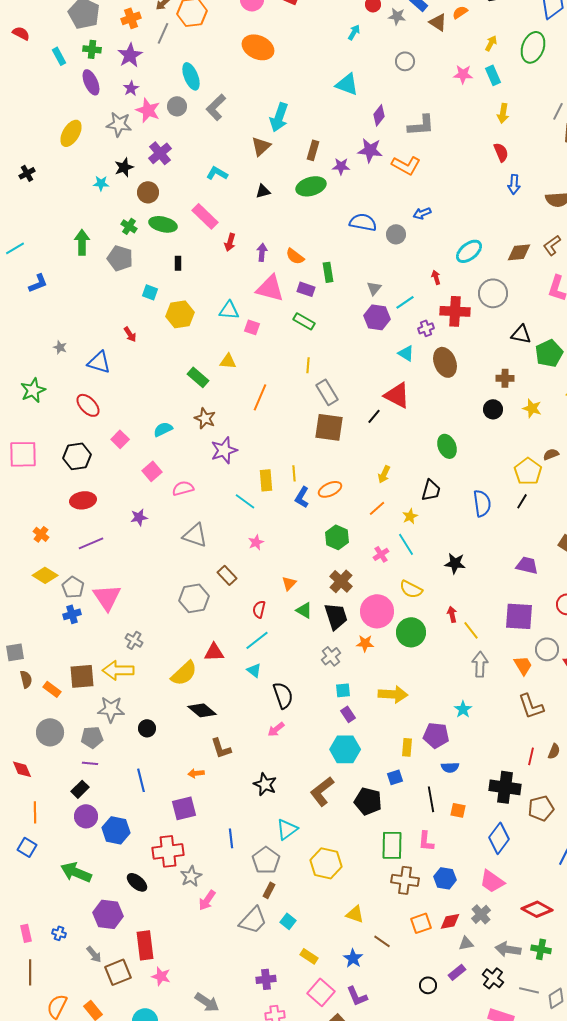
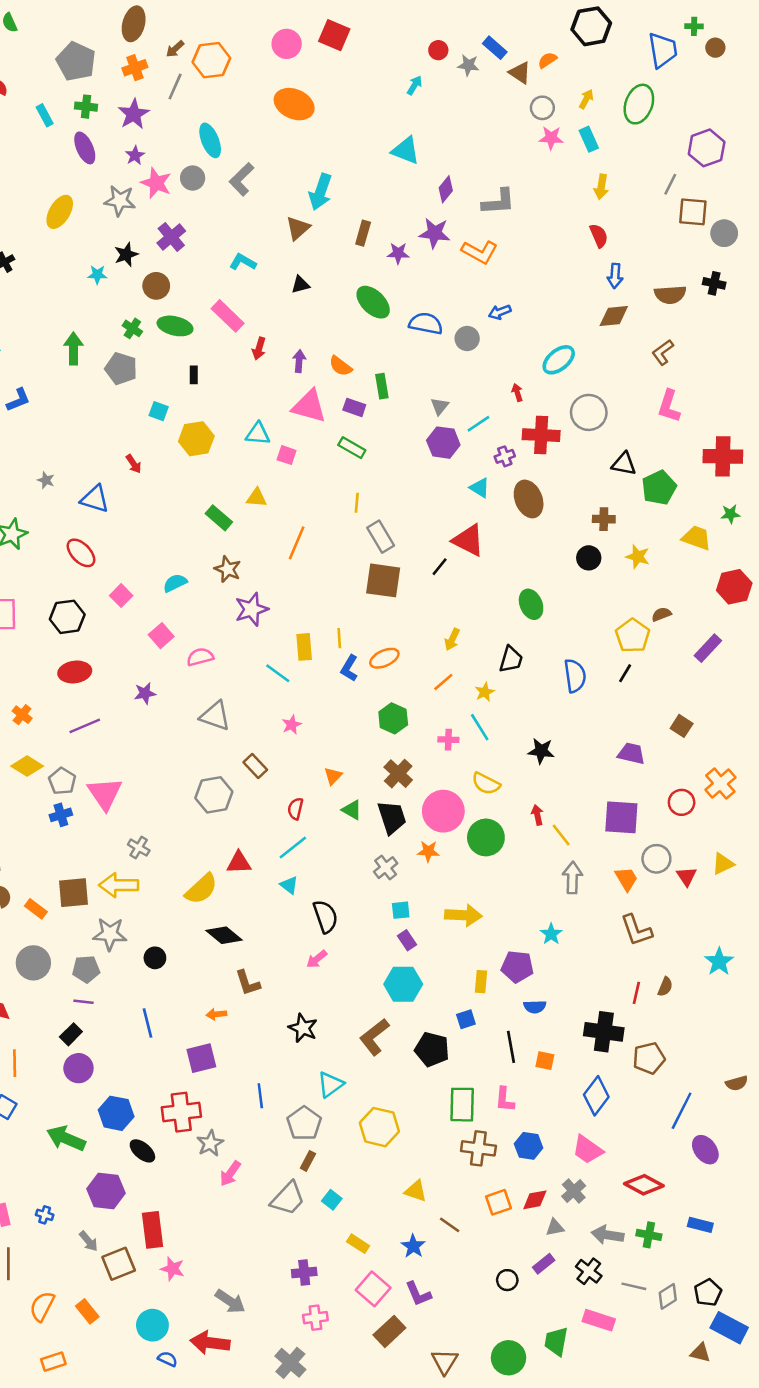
gray circle: (405, 61) -> (542, 108), moved
green ellipse: (311, 186) -> (373, 302), moved, turned 60
brown diamond: (519, 252) -> (614, 316), moved
pink cross: (381, 554) -> (448, 740), turned 35
blue hexagon: (116, 830) -> (116, 1113), moved

